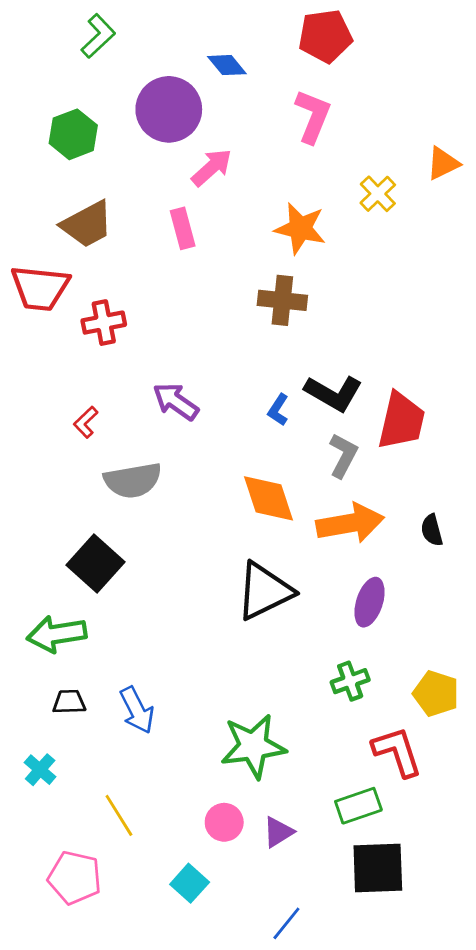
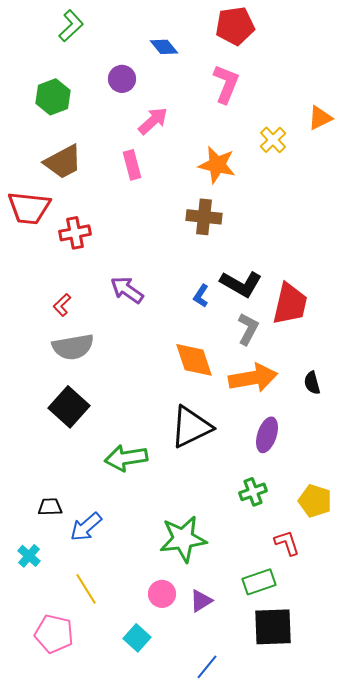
purple circle: (169, 109) -> (122, 79), size x0.6
gray semicircle: (133, 480) -> (73, 347), moved
green arrow: (57, 634) -> (126, 458), moved
blue arrow: (137, 710) -> (86, 527), moved, turned 76
red L-shape: (397, 752) -> (287, 543), size x0.7

